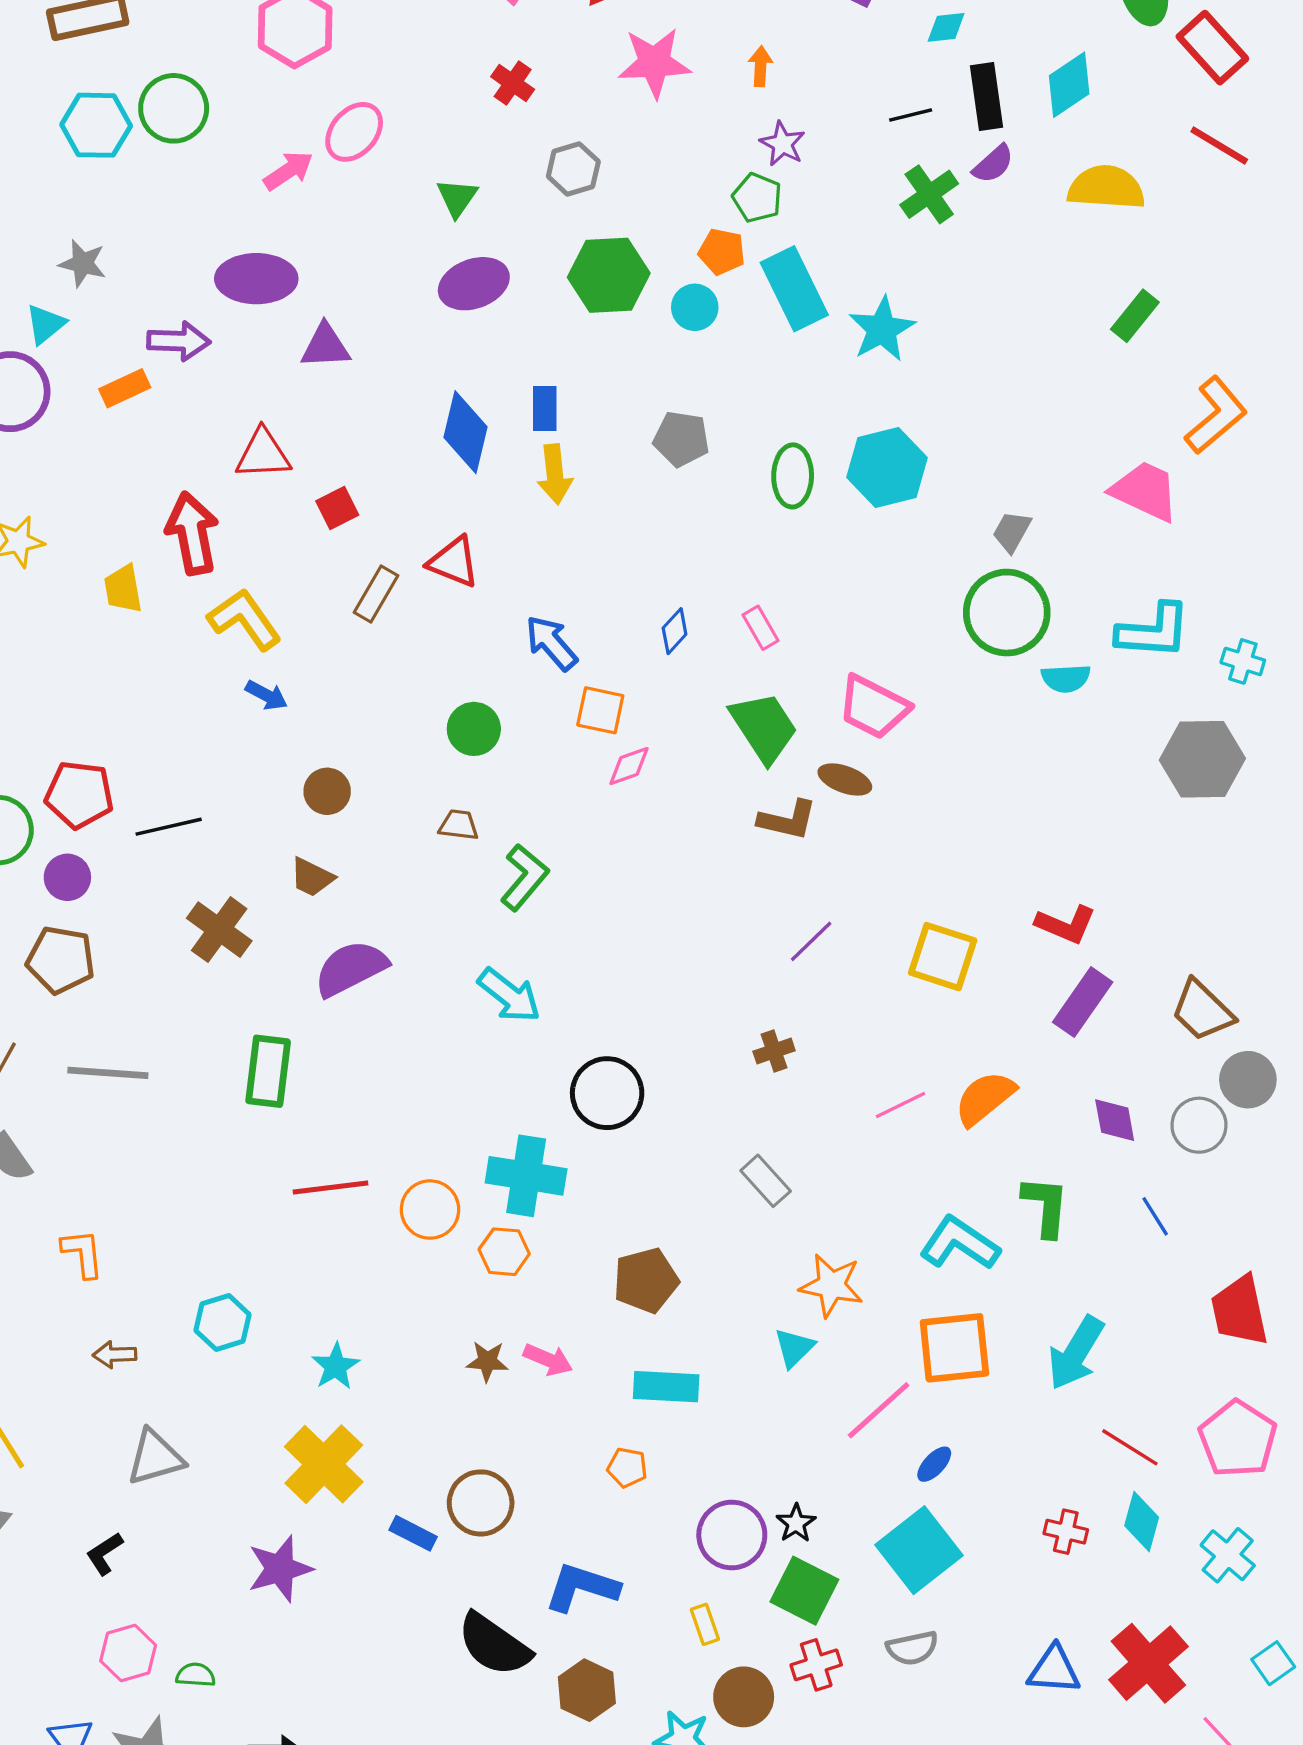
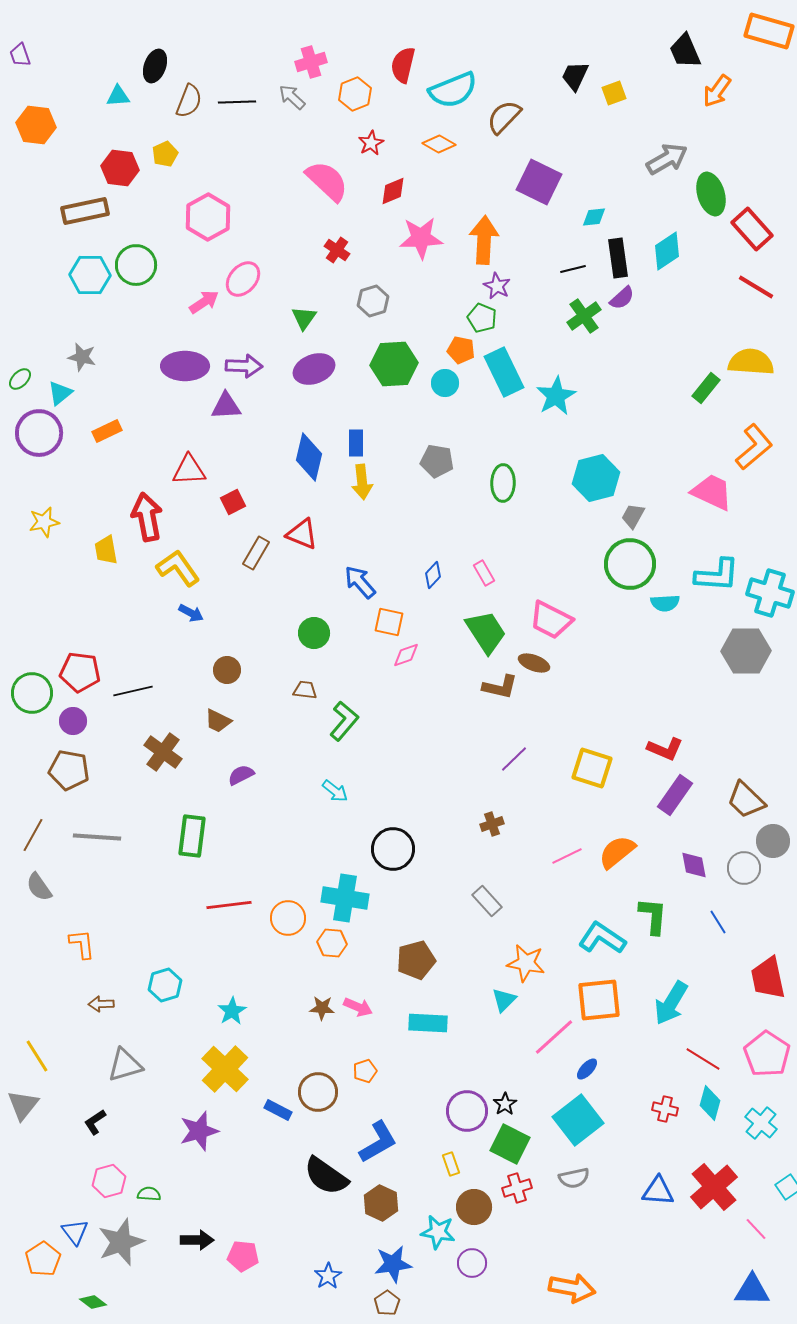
orange arrow: (761, 66) -> (484, 240), size x2.0
yellow semicircle: (1106, 188) -> (751, 362), moved
purple arrow: (179, 341) -> (244, 366), moved
cyan hexagon: (887, 468) -> (596, 478), moved
cyan cross: (1243, 661) -> (770, 593), size x1.8
purple semicircle: (351, 968) -> (241, 775), size x0.6
cyan arrow: (509, 995) -> (335, 791), size x0.7
orange pentagon: (627, 1468) -> (365, 1071), moved, turned -30
blue L-shape: (582, 1587) -> (378, 1142), turned 132

